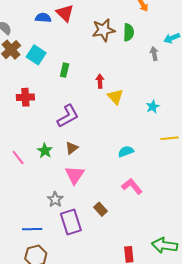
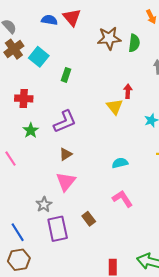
red arrow: (100, 81) -> (128, 91), moved
green star: (45, 151) -> (31, 130), moved
blue line: (32, 229) -> (18, 232), turned 54

